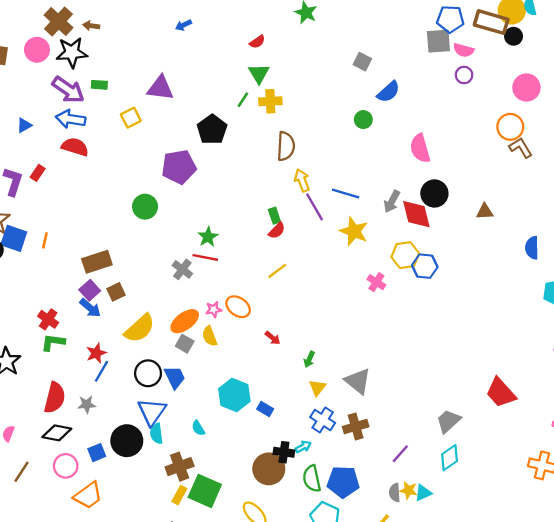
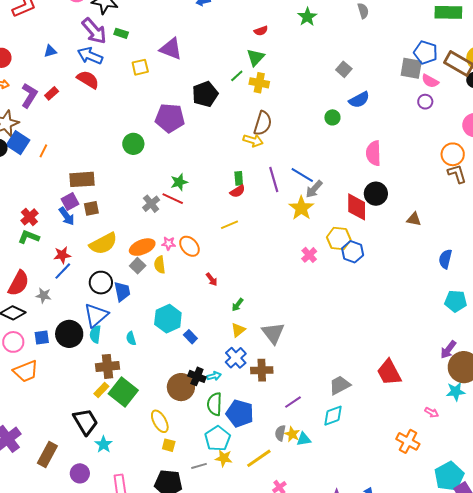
yellow arrow: (302, 180) -> (253, 140), moved, turned 114
gray arrow: (392, 201) -> (314, 189), moved

